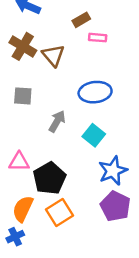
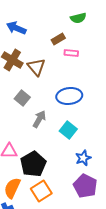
gray square: (23, 96) -> (22, 98), moved, turned 35
blue star: (113, 171) -> (83, 158), size x0.7

